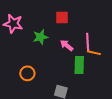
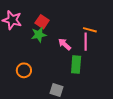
red square: (62, 17) -> (42, 22), moved, turned 32
orange line: (94, 53) -> (90, 30), moved

